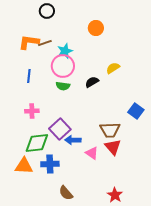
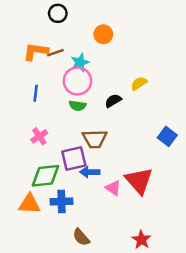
orange circle: (96, 28) -> (103, 34), moved
pink cross: (32, 111) -> (39, 136), turned -32
purple square: (60, 129) -> (74, 158), turned 30
brown trapezoid: (110, 130) -> (95, 139), moved
red triangle: (113, 147) -> (139, 181), size x1.4

